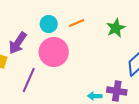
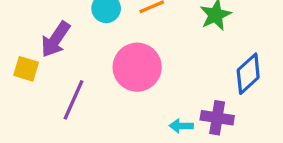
pink circle: (54, 52) -> (137, 67), moved

